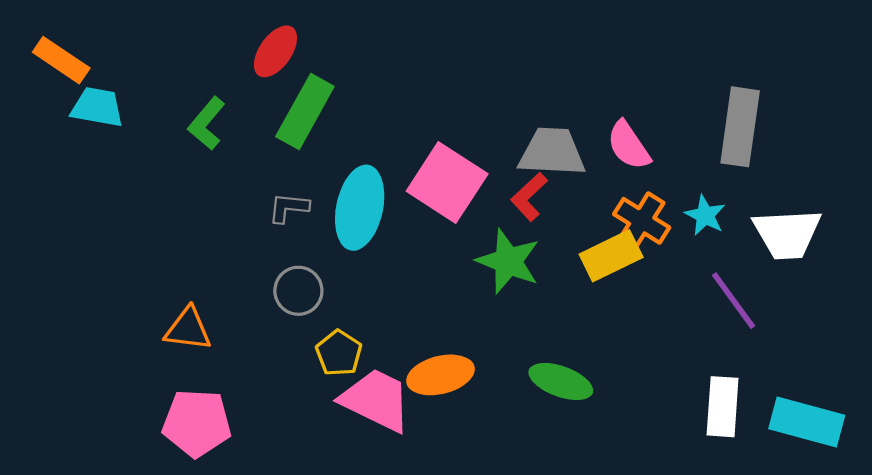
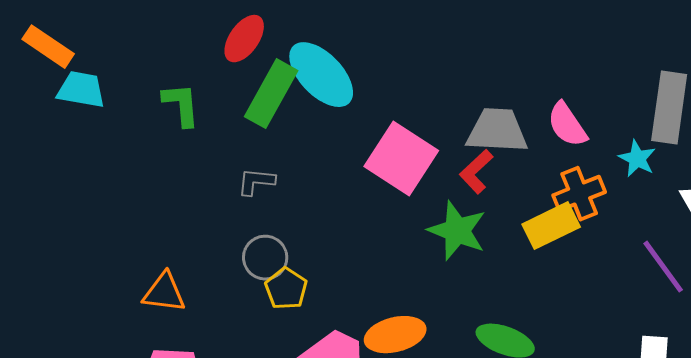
green L-shape: (207, 124) -> (181, 105), turned 135
cyan ellipse: (360, 208) -> (321, 75), moved, turned -56
cyan star: (705, 215) -> (637, 159), moved
orange cross: (642, 221) -> (579, 194), turned 36
yellow pentagon: (339, 353) -> (286, 289), moved

